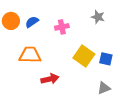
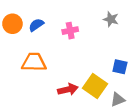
yellow square: (84, 56) -> (95, 86), moved
red arrow: (50, 79) -> (68, 89), moved

